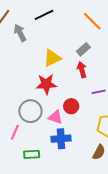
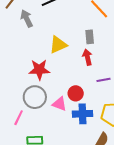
gray rectangle: (83, 49) -> (90, 37), turned -56
red star: (46, 84) -> (39, 70), moved
blue cross: (61, 139) -> (83, 114), moved

